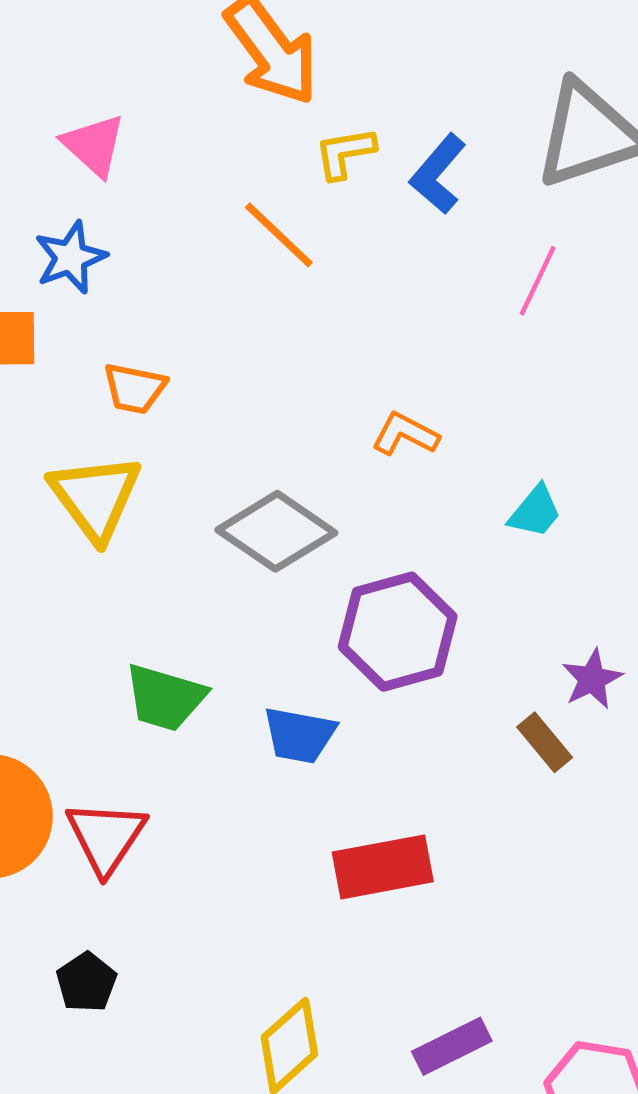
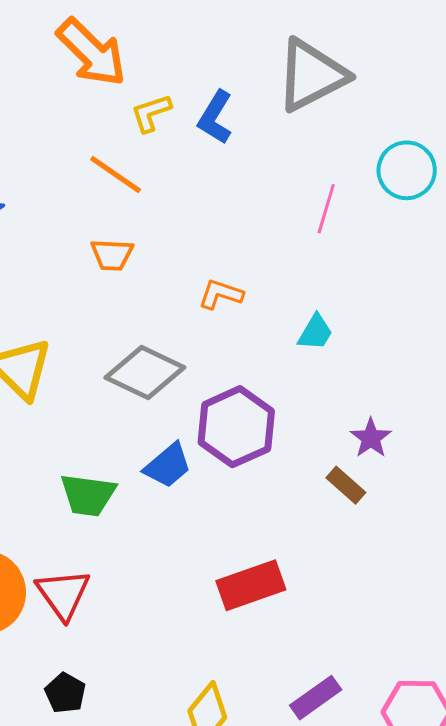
pink line: (538, 281) -> (326, 209), moved
orange trapezoid: (135, 388) -> (112, 255), moved
blue trapezoid: (299, 735) -> (168, 466), moved, turned -42

